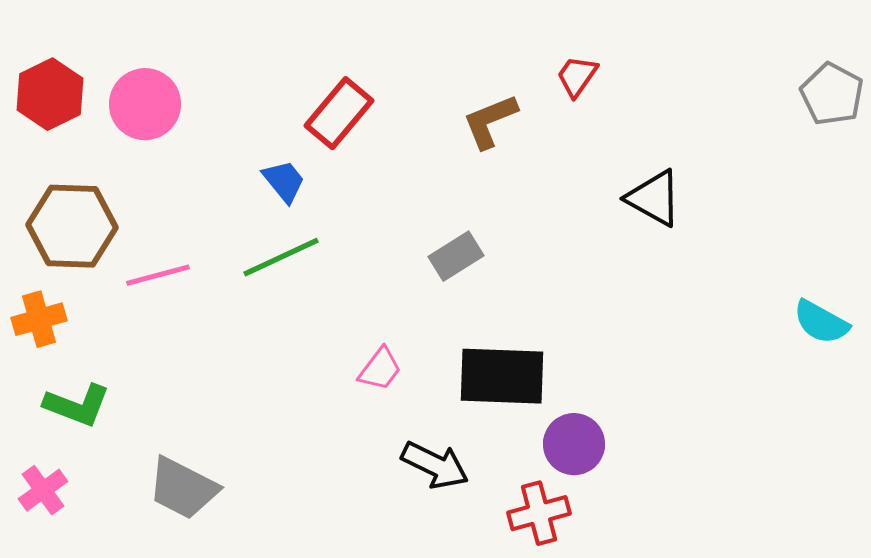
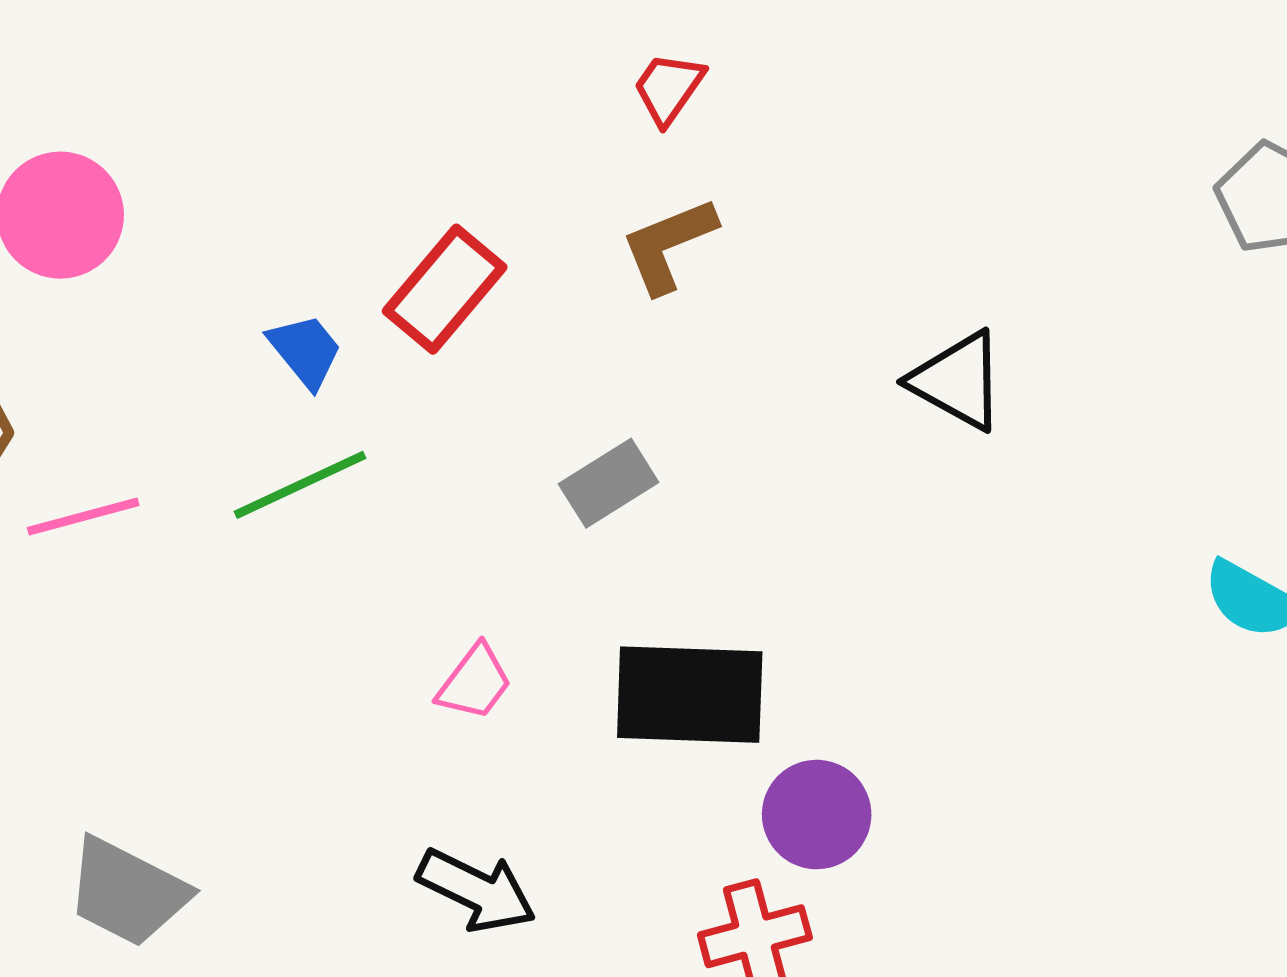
red trapezoid: (577, 76) -> (669, 88), moved
red rectangle: (339, 113) -> (445, 289), moved
black arrow: (435, 465) -> (476, 890), moved

